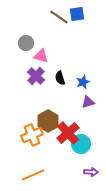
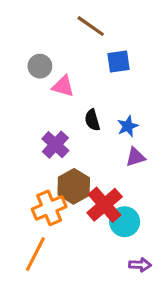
blue square: (77, 14) -> (118, 62), moved
purple cross: (36, 76) -> (55, 145), moved
orange line: (33, 175) -> (35, 254), moved, turned -40

